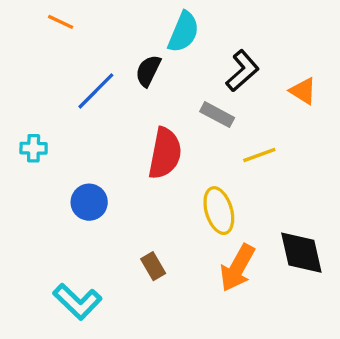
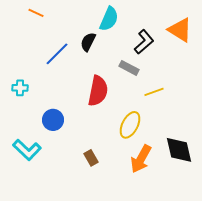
orange triangle: (303, 91) -> (180, 30), moved, size x1.5
yellow ellipse: (219, 211) -> (130, 125), turned 44
cyan L-shape: (77, 302) -> (27, 150), moved

